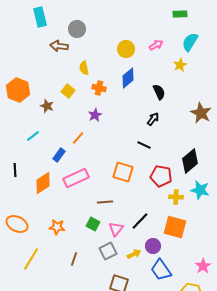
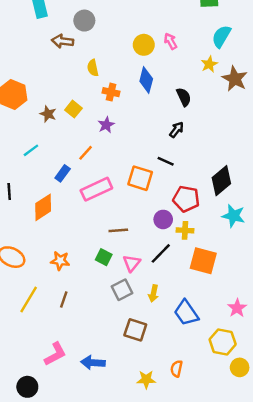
pink arrow: (156, 45) -> (170, 41), moved, turned -88
blue diamond: (128, 78) -> (146, 80), turned -35
yellow square: (68, 91) -> (73, 109), moved
brown star: (201, 113) -> (235, 79), moved
orange square: (123, 172) -> (140, 178), moved
pink rectangle: (76, 178) -> (96, 189), moved
yellow cross: (176, 197) -> (185, 230), moved
purple circle: (153, 246) -> (163, 219), moved
yellow arrow: (134, 254) -> (153, 293), turned 128
brown line: (74, 259) -> (64, 300), moved

